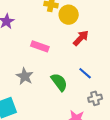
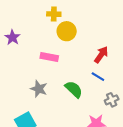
yellow circle: (69, 15) -> (67, 31), moved
red arrow: (81, 38) -> (101, 55), moved

